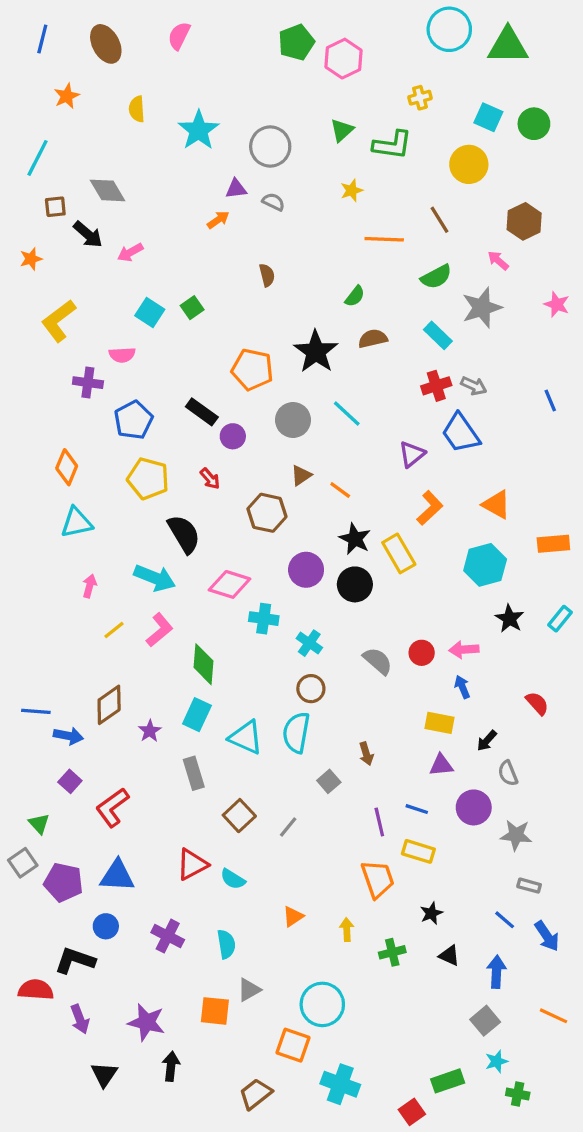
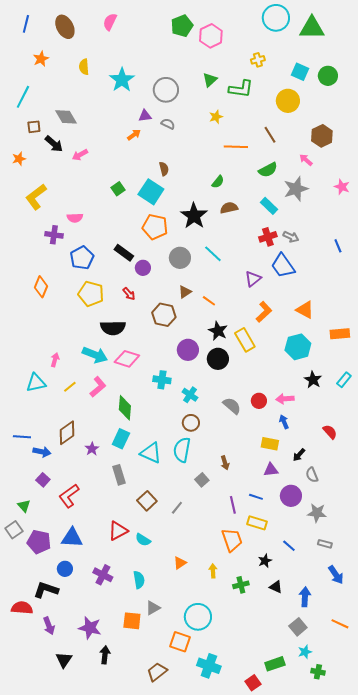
cyan square: (150, 313) -> (151, 192), moved, size x1.4
cyan triangle: (77, 523) -> (36, 383), moved
black semicircle: (184, 534) -> (113, 328), turned 120
pink diamond: (230, 584) -> (127, 359), moved
blue line: (505, 920) -> (289, 546), moved

